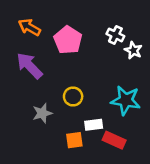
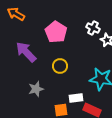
orange arrow: (29, 27) -> (16, 14), moved
yellow circle: (73, 97) -> (60, 66), moved

